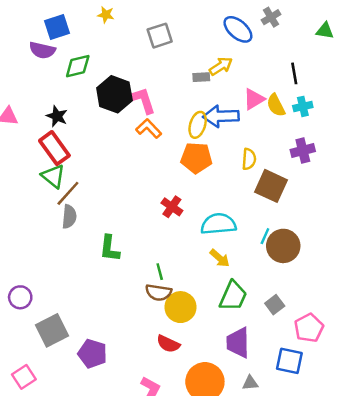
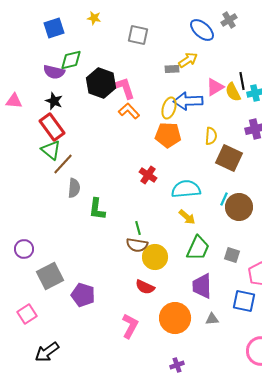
gray square: (160, 36) -> (138, 35), turned 30
purple semicircle: (42, 50) -> (54, 72), moved
black line: (294, 73) -> (242, 81), moved
gray semicircle: (69, 217) -> (74, 188), moved
gray square: (275, 305) -> (232, 255), turned -35

